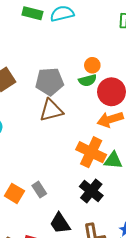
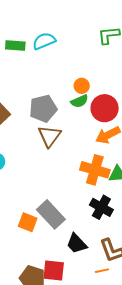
brown triangle: (51, 110) -> (49, 136), turned -30
gray rectangle: (39, 190) -> (51, 214), size x1.8

